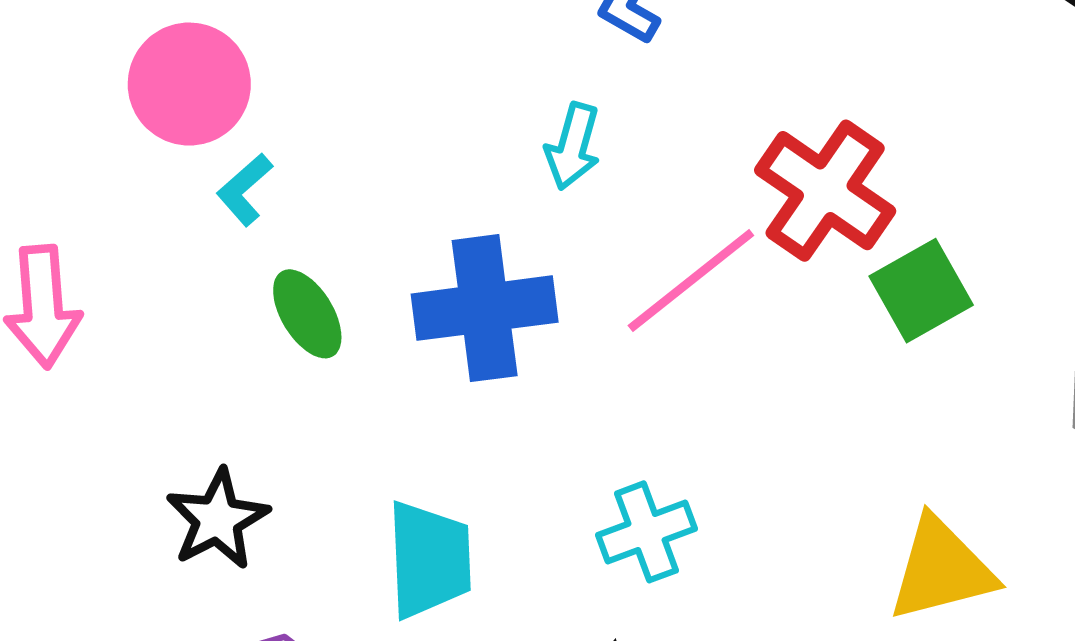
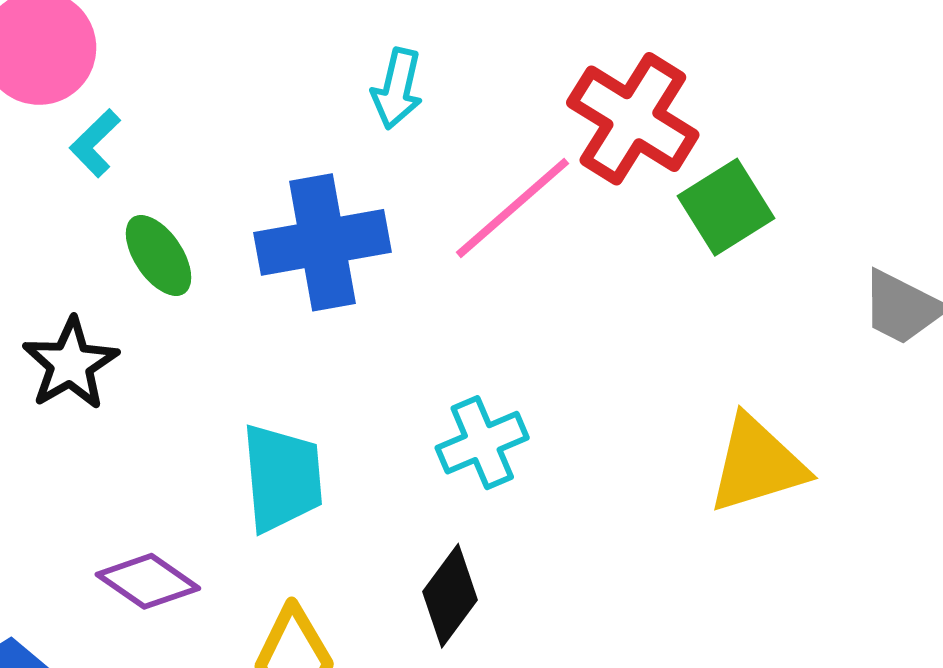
black star: (217, 519) -> (71, 364), moved

